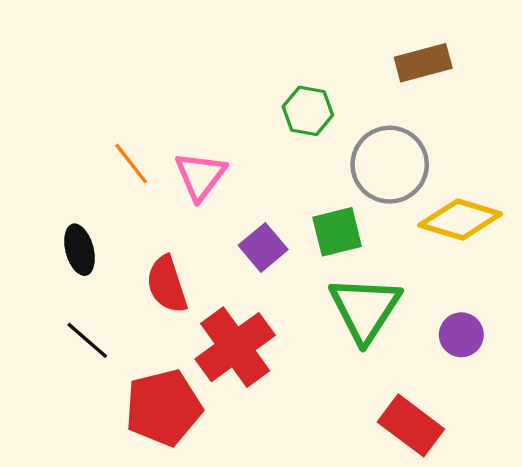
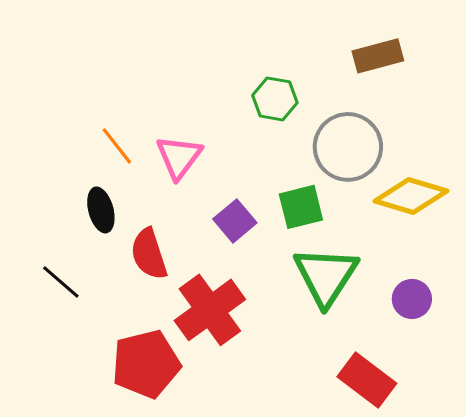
black ellipse: (79, 250) -> (101, 210), moved
black line: (87, 340) -> (61, 282), moved

